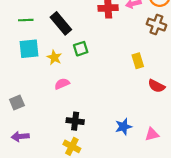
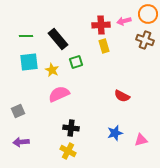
yellow rectangle: (138, 61) -> (104, 46), moved
pink semicircle: (62, 84) -> (59, 94), size x1.5
red semicircle: (156, 86) -> (122, 96), moved

